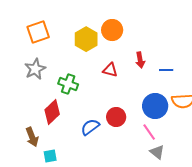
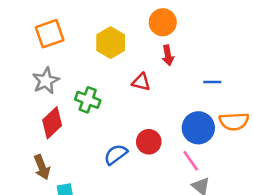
orange circle: (112, 30) -> (163, 22), moved
red arrow: (140, 60) -> (168, 55), moved
red diamond: (52, 112) -> (52, 123), moved

